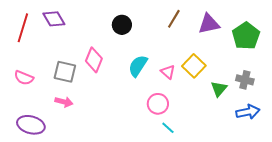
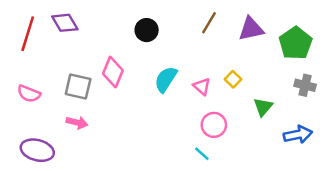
yellow square: (194, 66) -> (233, 79), size x0.6
gray cross: (245, 80) -> (305, 85), moved
pink circle: (158, 104) -> (214, 125), moved

